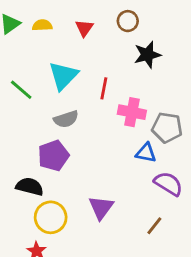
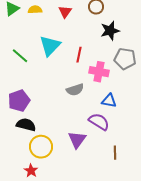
gray semicircle: (66, 119) -> (75, 90), moved
gray pentagon: (167, 128) -> (125, 59), moved
purple pentagon: (53, 156) -> (19, 101), moved
purple semicircle: (168, 184) -> (99, 122), moved
brown line: (154, 226) -> (115, 153), turned -40

